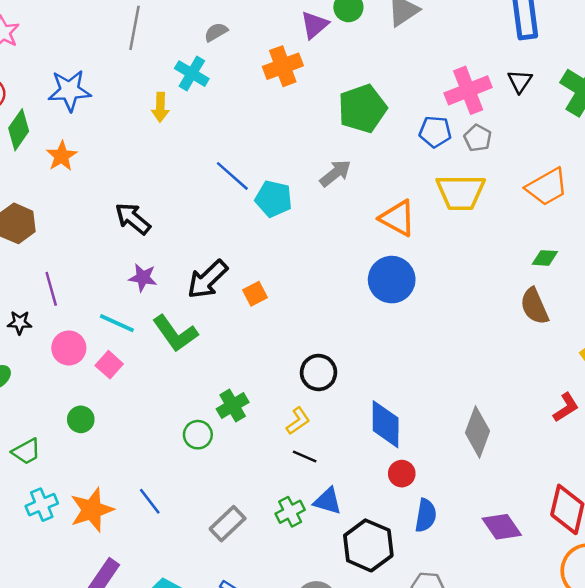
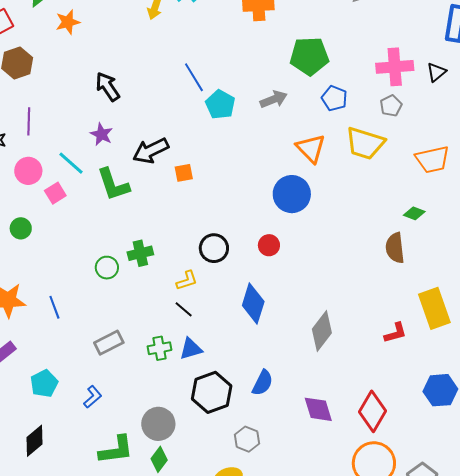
blue pentagon: (435, 132) -> (334, 98), moved
red circle: (402, 474) -> (269, 245), moved
blue triangle: (328, 501) -> (191, 349), turned -50

